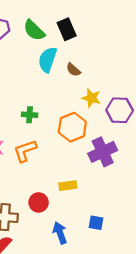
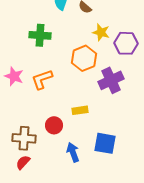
green cross: (30, 115) -> (40, 35), moved, size x1.5
blue square: (96, 223) -> (105, 143), size x1.6

